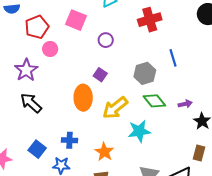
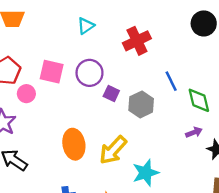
pink square: (76, 20) -> (52, 72), moved
purple circle: (106, 40) -> (89, 73), size x1.5
purple square: (100, 75) -> (111, 93), moved
green diamond: (154, 101) -> (199, 100), moved, turned 35

